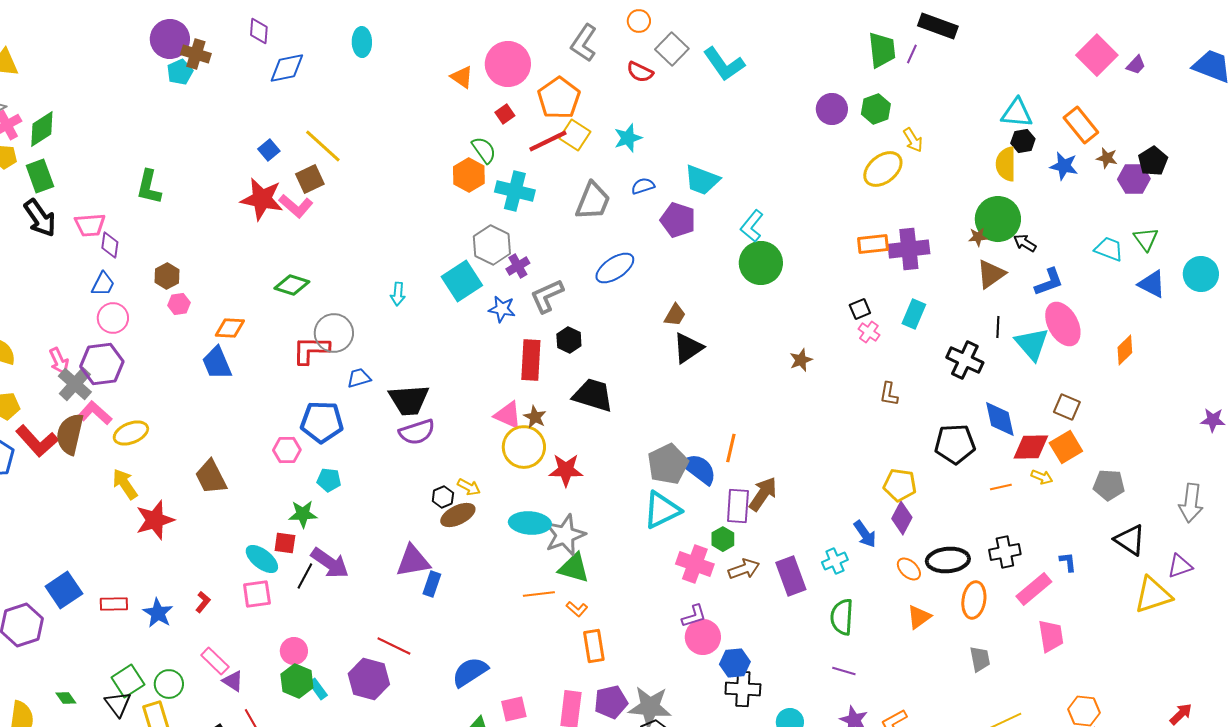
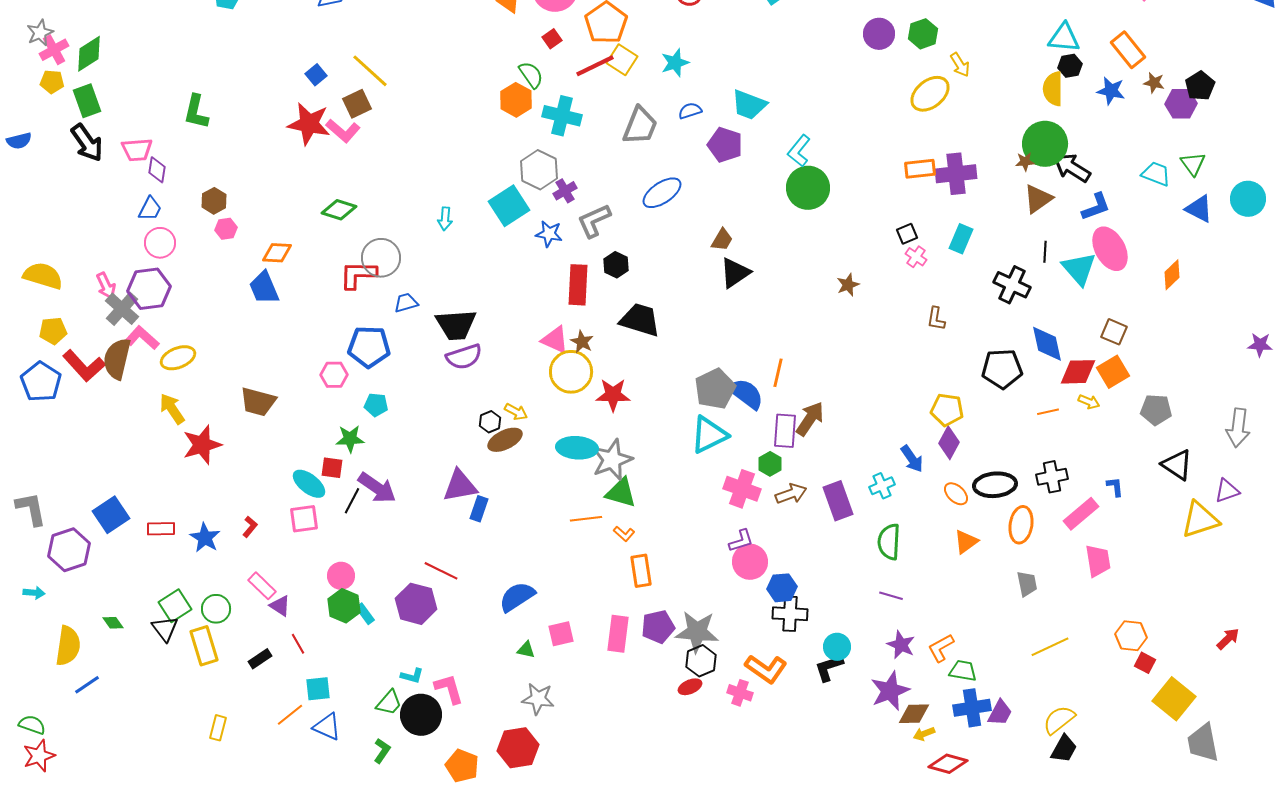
black arrow: (1025, 243) -> (1072, 168), size x1.6
brown trapezoid: (211, 477) -> (258, 402), turned -48

